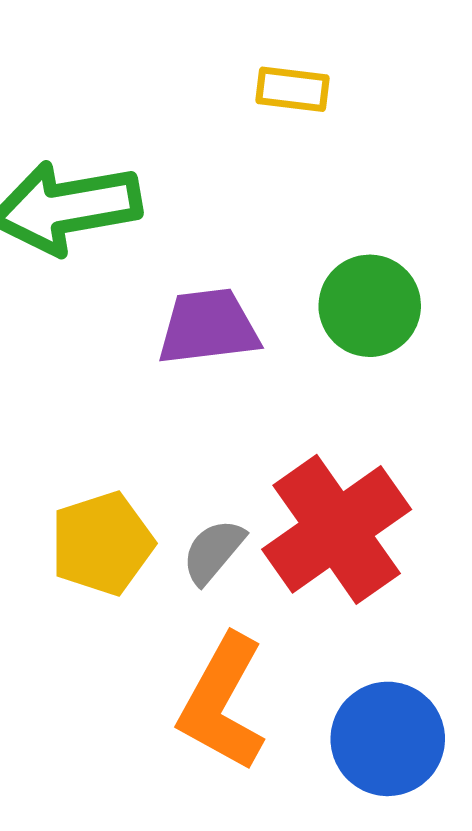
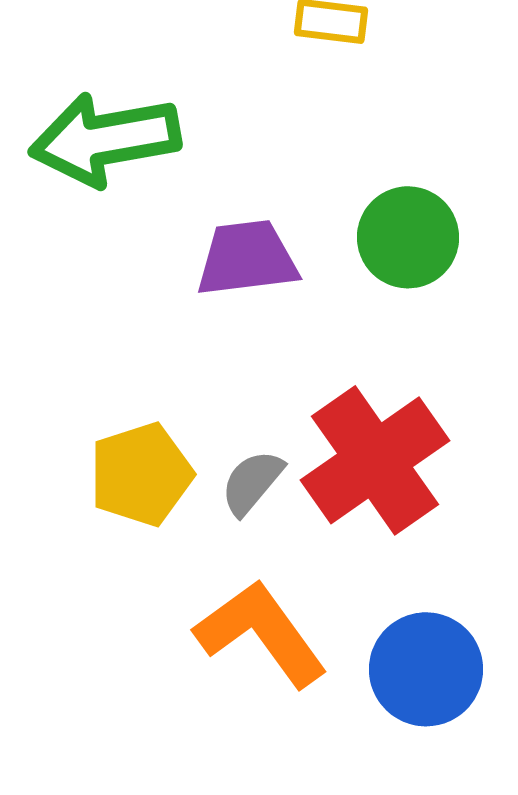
orange L-shape: (222, 703) -> (261, 633), turned 115

